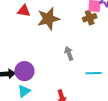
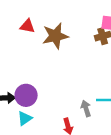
gray arrow: (69, 53) -> (86, 108), moved

